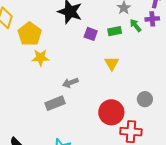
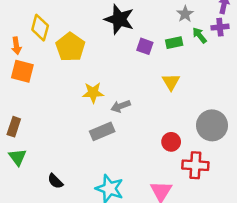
yellow star: (40, 58) -> (93, 93), moved
gray circle: (145, 99) -> (212, 125), size x1.6
red circle: (111, 112) -> (171, 142), size x0.6

